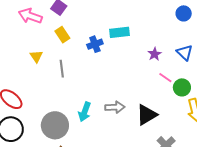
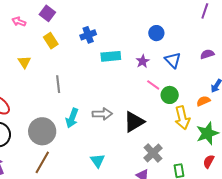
blue circle: (184, 13) -> (156, 33), moved
pink arrow: (30, 16) -> (19, 22), size x0.6
cyan rectangle: (120, 32) -> (111, 56), moved
blue cross: (95, 44) -> (88, 35), moved
gray line: (62, 69) -> (58, 84), moved

